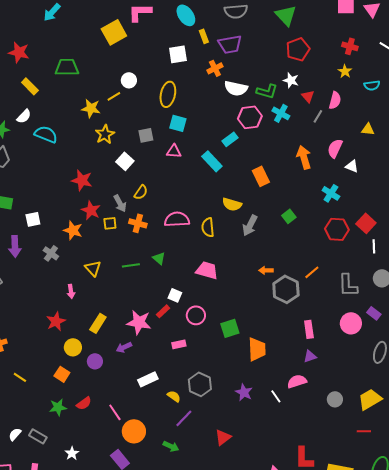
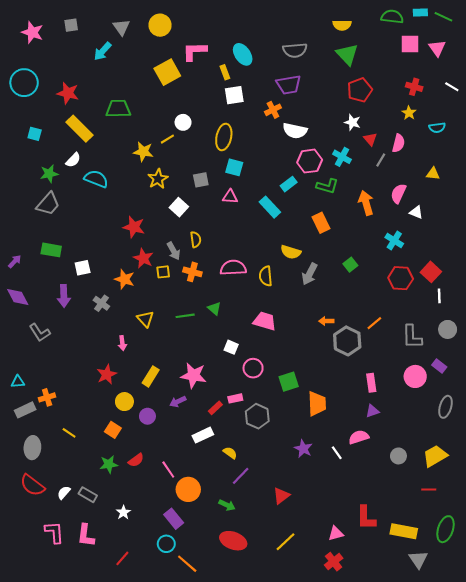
yellow rectangle: (204, 36) -> (225, 72), moved
yellow rectangle: (30, 86) -> (79, 129), size x1.5
green L-shape: (267, 91) -> (327, 186), moved
yellow semicircle: (141, 192) -> (196, 239), turned -42
red rectangle: (163, 311) -> (215, 408), moved
gray hexagon: (200, 384) -> (257, 416), moved

